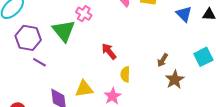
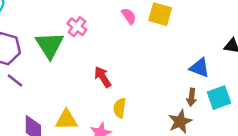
blue triangle: (184, 14) -> (199, 68), moved, turned -30
brown arrow: (163, 60) -> (191, 97), moved, turned -32

